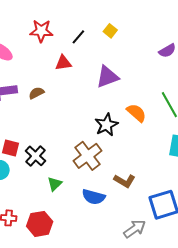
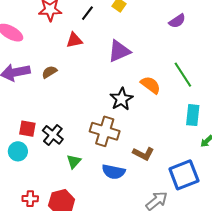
brown cross: (88, 156) -> (105, 131), turned -32

